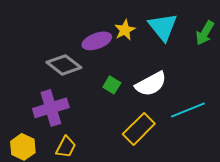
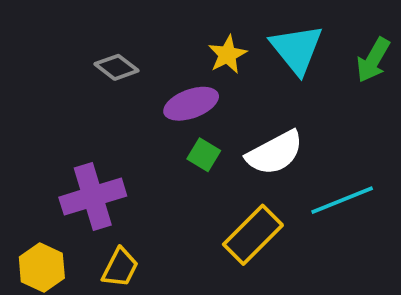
purple ellipse: (97, 41) -> (191, 104), moved
gray diamond: (64, 65) -> (116, 67), moved, size x0.7

